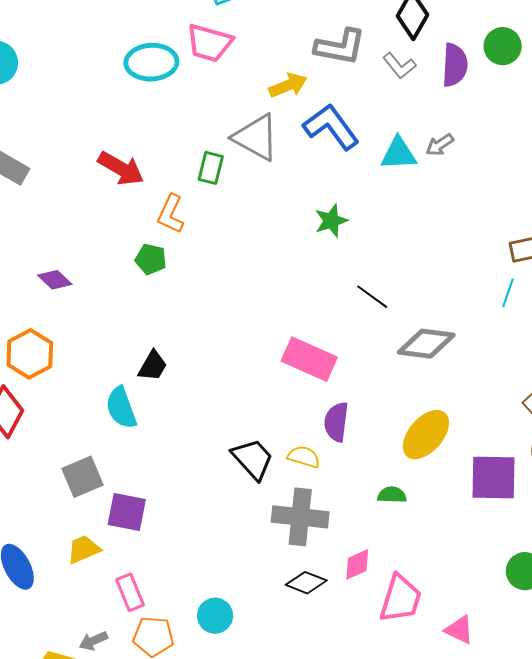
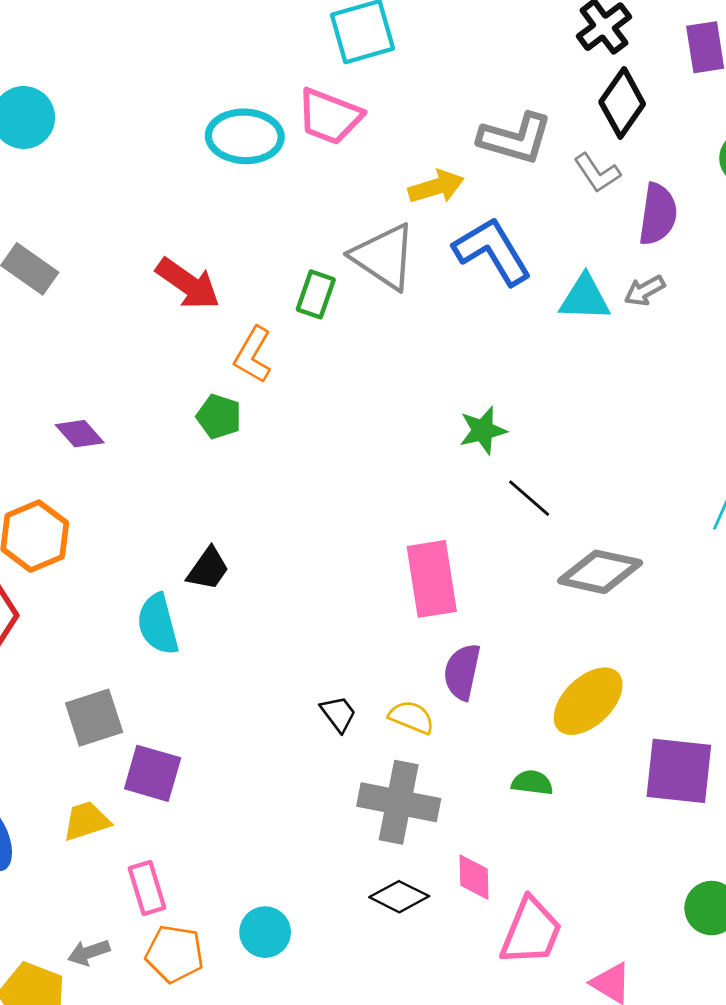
purple semicircle: (455, 65) -> (658, 214), moved
green star: (331, 221) -> (483, 430), moved
pink rectangle: (309, 359) -> (432, 579), turned 52
black trapezoid: (253, 459) -> (338, 714), size x0.6
pink diamond: (357, 564) -> (474, 877), turned -72

